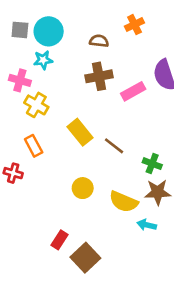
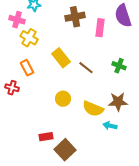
pink rectangle: (133, 91) -> (100, 28), turned -54
green cross: (152, 164) -> (119, 66), moved
red rectangle: (59, 240) -> (46, 137), turned 48

